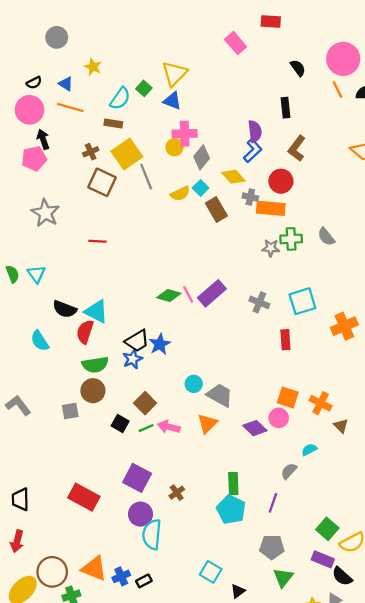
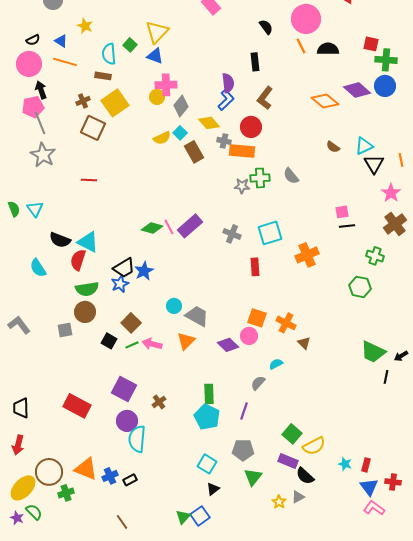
cyan semicircle: (120, 99) -> (109, 54), turned 140
gray line: (146, 177) -> (40, 123), moved
cyan square: (211, 572) -> (207, 464), moved

